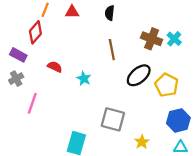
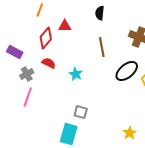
red triangle: (72, 12) -> (65, 26), moved
red diamond: (35, 32) -> (46, 38), moved
gray cross: (16, 79) -> (27, 74), moved
gray square: (113, 119) -> (81, 112), moved, size x0.6

